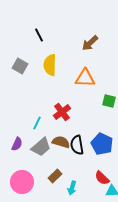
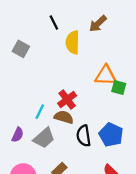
black line: (39, 35) -> (54, 23), moved
yellow semicircle: (50, 65) -> (73, 42), moved
orange triangle: (85, 78) -> (106, 75), moved
brown semicircle: (61, 142) -> (64, 117), moved

